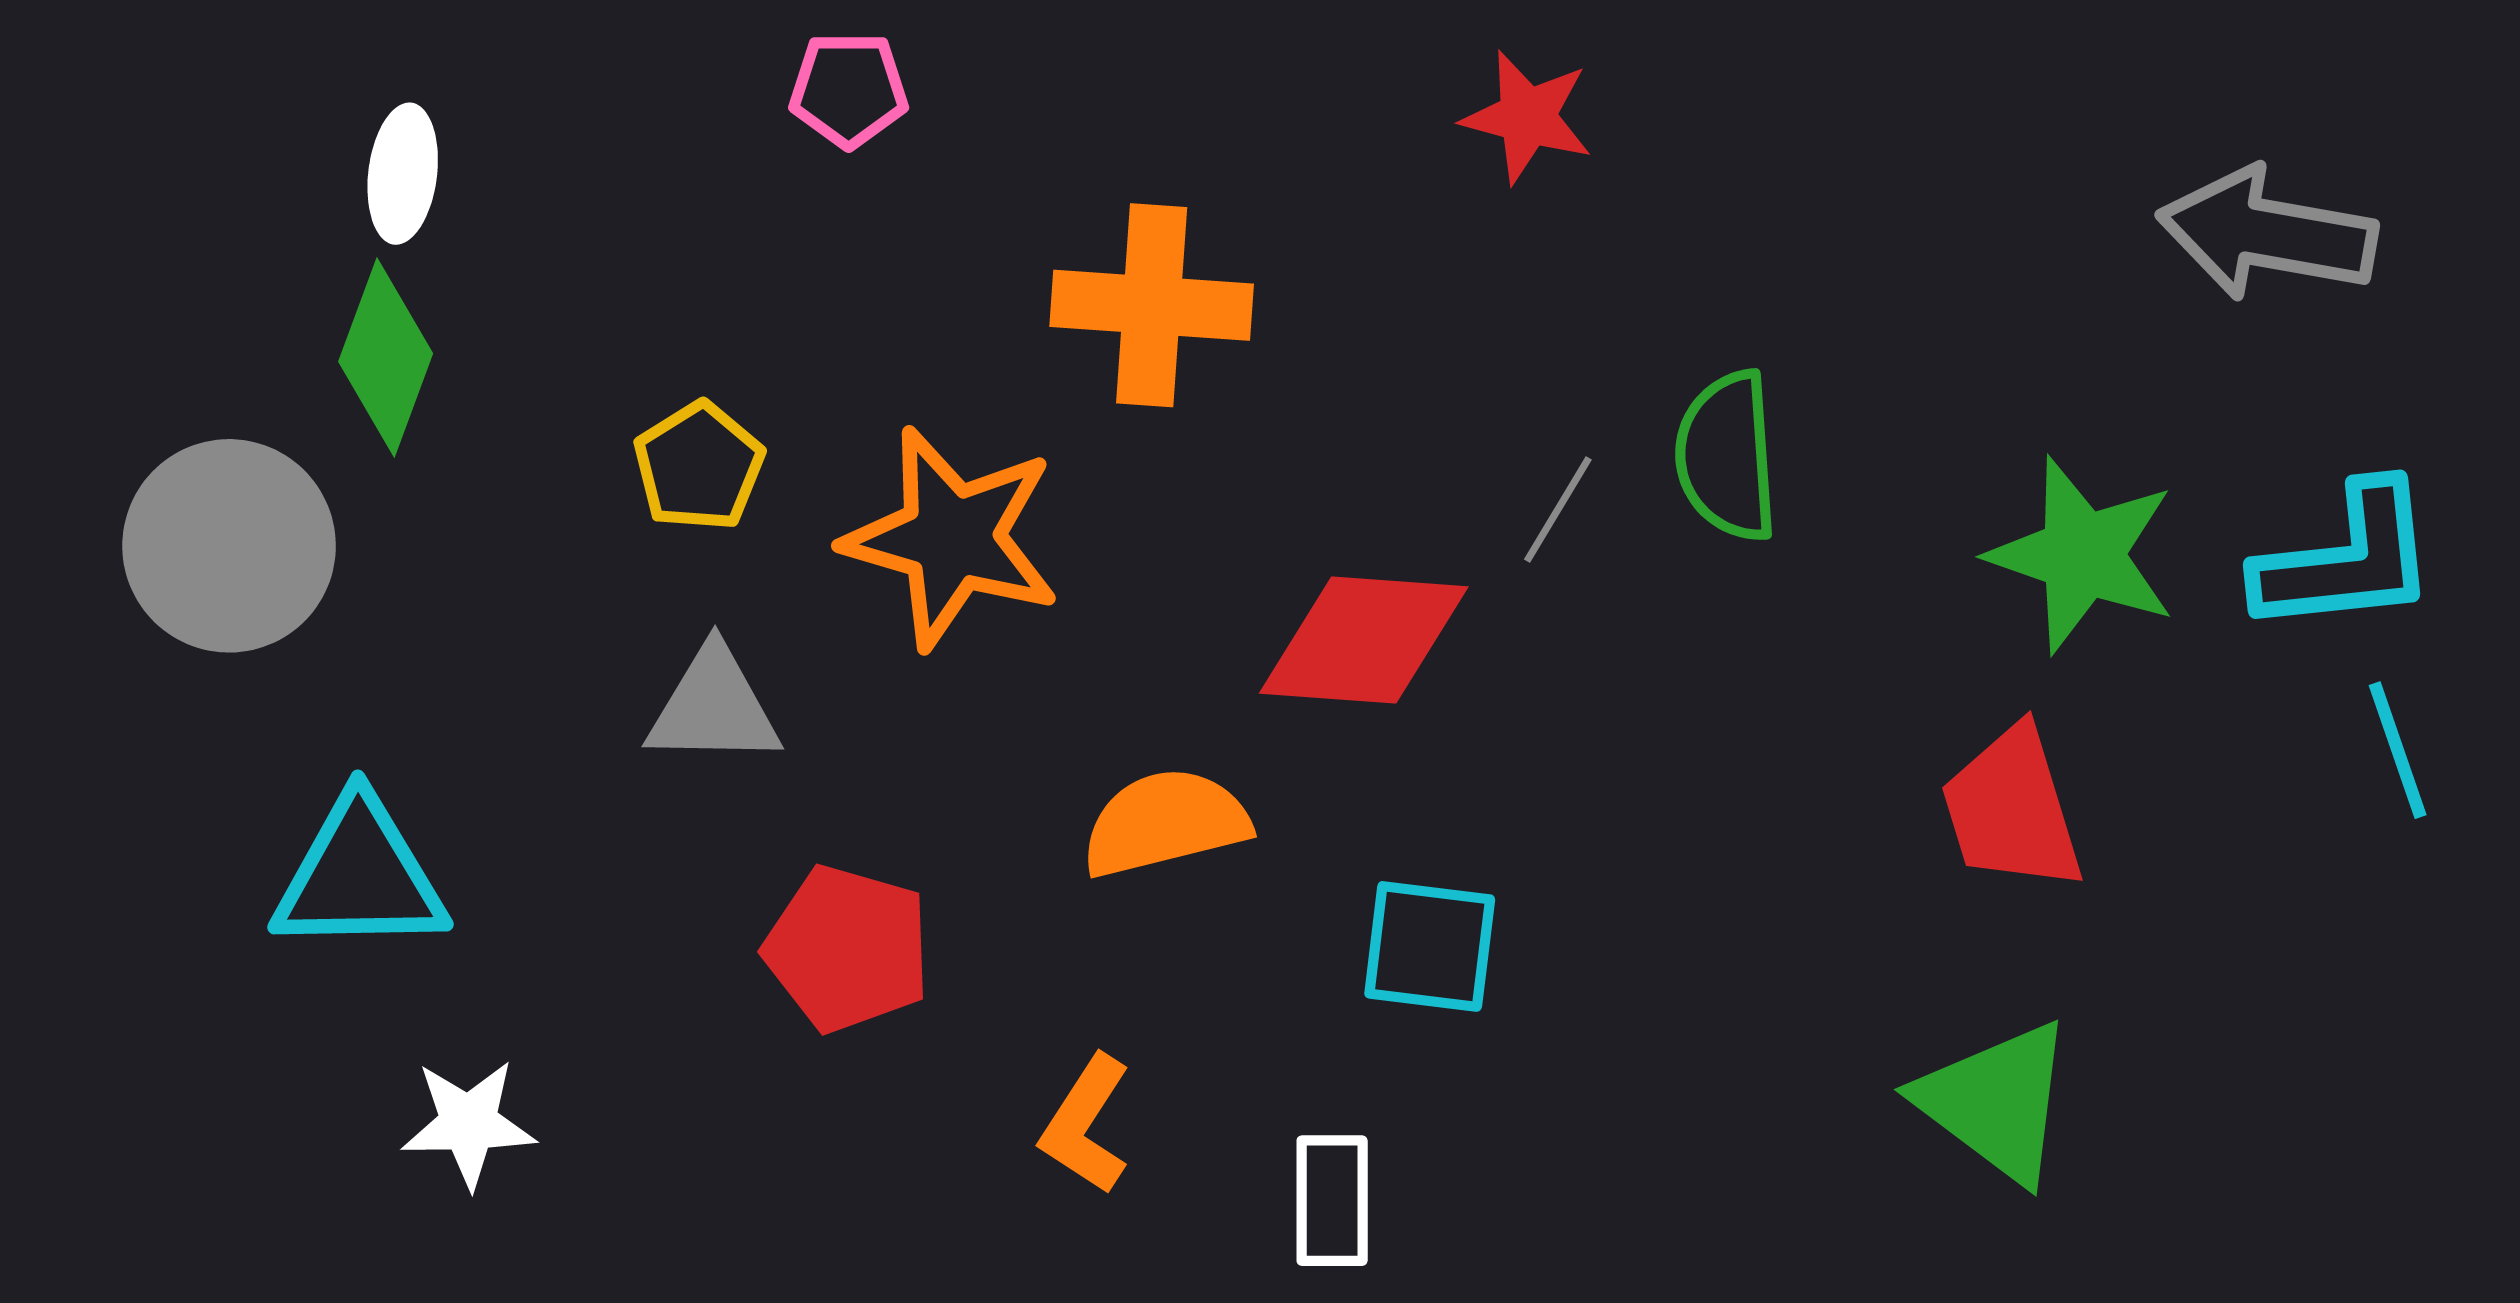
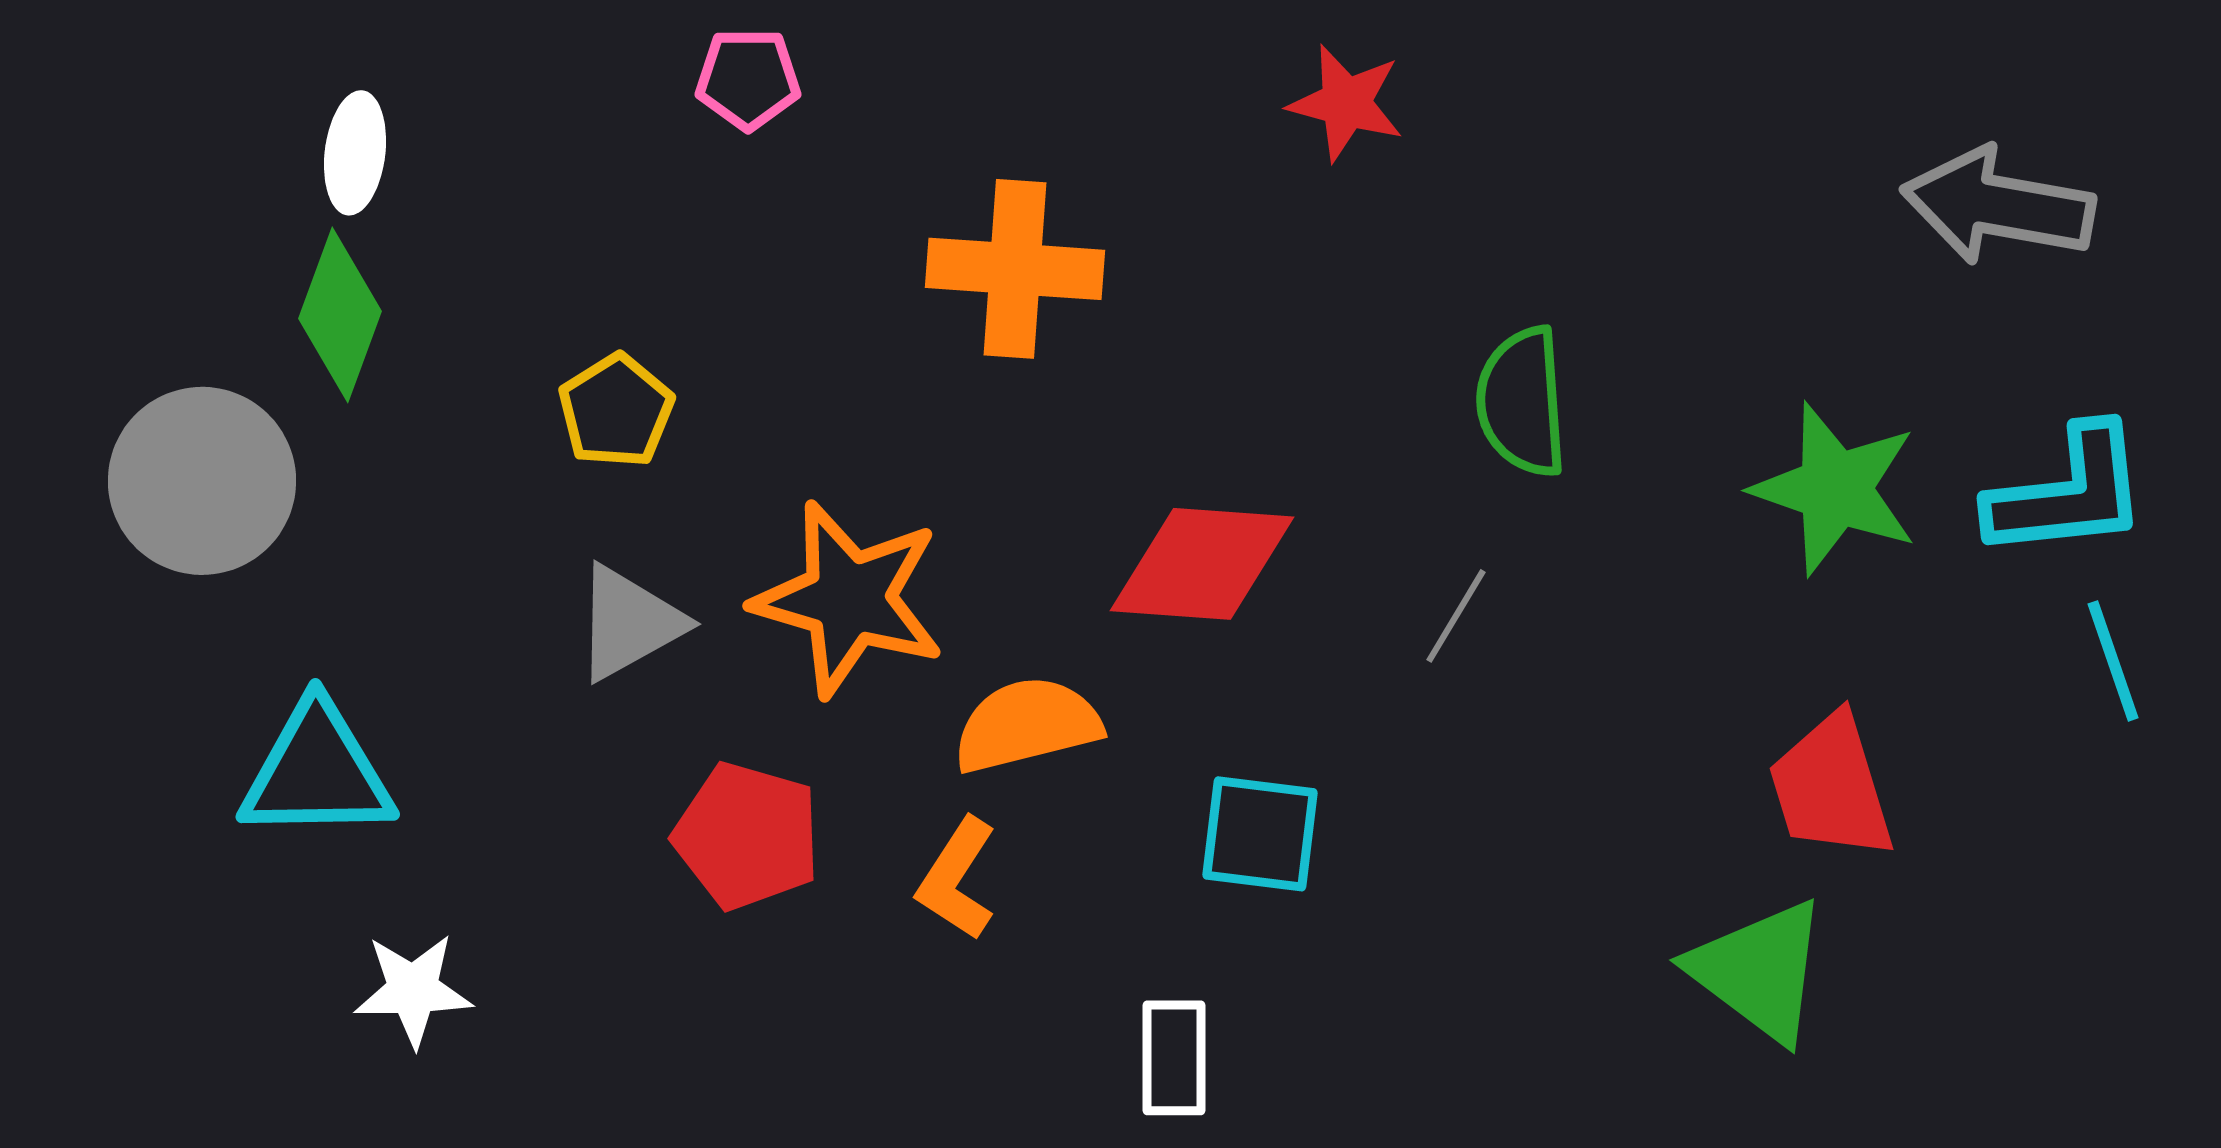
gray line: (1558, 510) -> (1456, 616), moved
orange star: (952, 538) -> (849, 599), moved
gray triangle: (714, 707) -> (629, 623), turned -30
red trapezoid: (2012, 809) -> (1831, 787), moved
orange L-shape: (1086, 1125) -> (957, 879), moved

